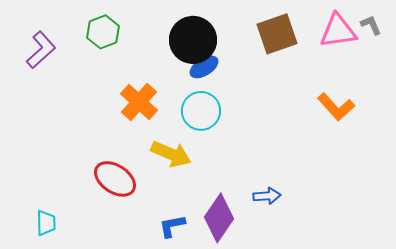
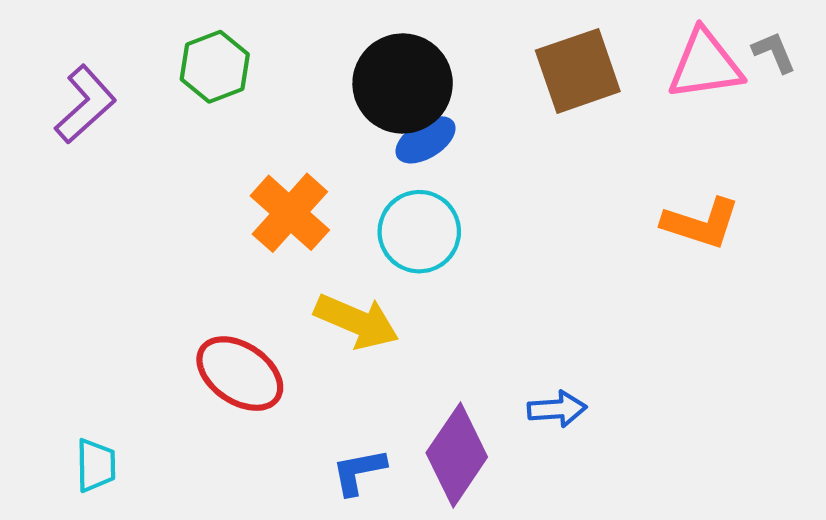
orange L-shape: (336, 107) -> (701, 223), turned -30

